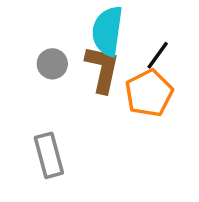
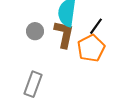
gray rectangle: (49, 155) -> (33, 84), turned 35

